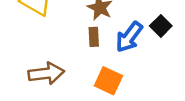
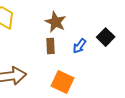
blue arrow: (129, 37) -> (80, 46), size x0.6

